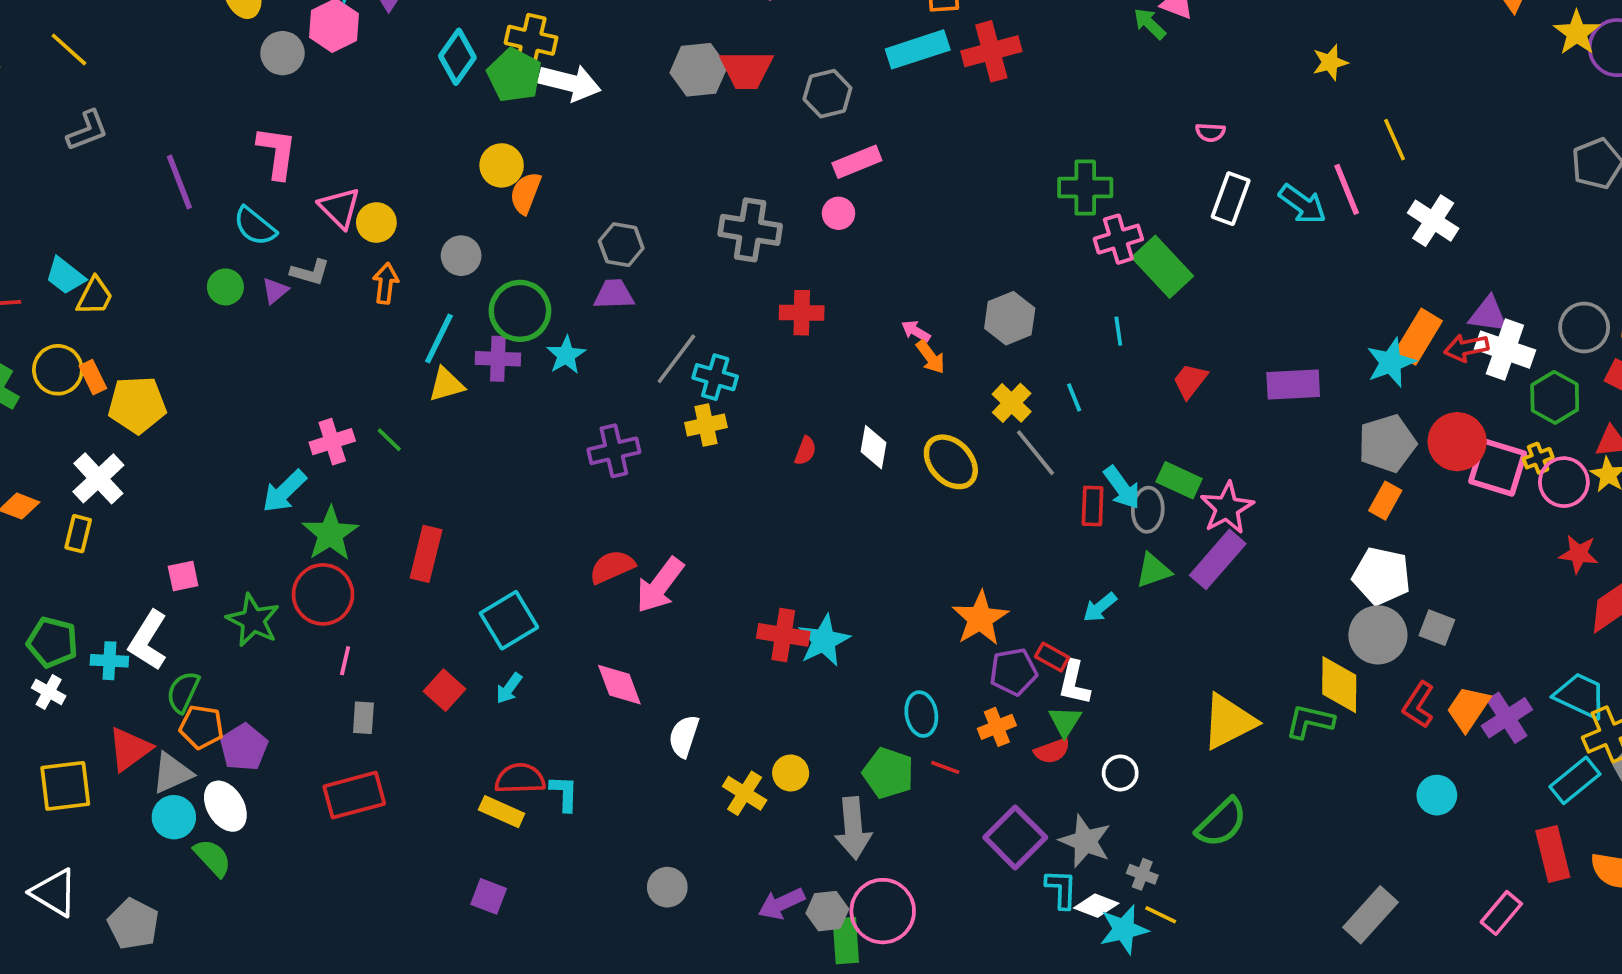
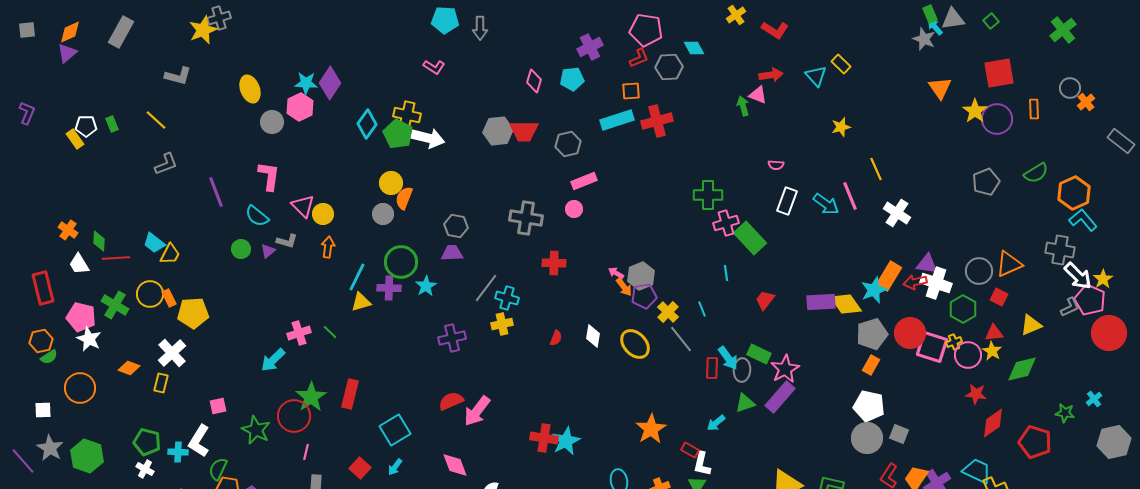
green arrow: (1150, 24) -> (743, 106), turned 30
gray circle: (461, 256) -> (383, 214), moved
gray hexagon: (1010, 318) -> (641, 276), moved
green star: (330, 534) -> (311, 397), moved
purple pentagon: (1013, 672) -> (644, 296), moved
yellow diamond: (1339, 685) -> (846, 304), moved, turned -36

